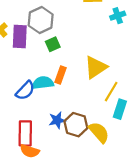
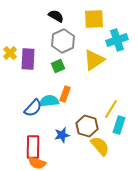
cyan cross: (118, 16) -> (117, 40), size x1.5
gray hexagon: (41, 20) -> (63, 41), moved
yellow triangle: (96, 67) -> (94, 60), moved
brown hexagon: (76, 125) -> (87, 126), moved

